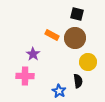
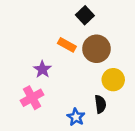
black square: (77, 14) -> (85, 15), moved, turned 32
pink cross: (25, 76) -> (32, 98), turned -30

